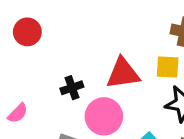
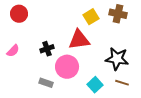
yellow square: (168, 67) -> (91, 17), moved, turned -35
pink semicircle: (18, 113) -> (13, 51), moved

